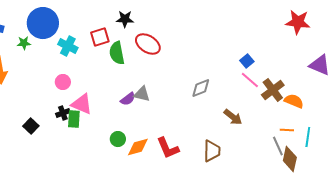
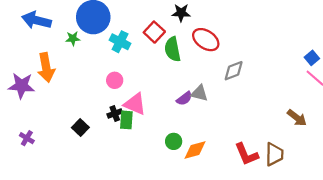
red square: (100, 37) -> (154, 32), turned -30
gray diamond: (201, 88) -> (234, 71), moved
red L-shape: (168, 148) -> (246, 154), moved

